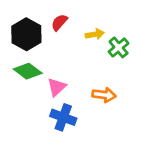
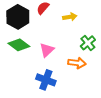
green cross: (119, 47) -> (88, 43), moved
pink triangle: (57, 87) -> (47, 50), moved

